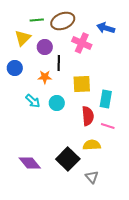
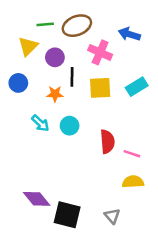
yellow square: (82, 84) -> (100, 88), moved
cyan rectangle: (106, 99) -> (137, 87), moved, turned 48
yellow semicircle: (92, 145) -> (133, 182), moved
black square: (68, 159) -> (67, 215), moved, turned -30

